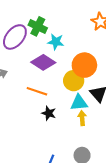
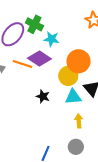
orange line: (37, 91) -> (22, 64), moved
black star: (49, 113) -> (43, 96), moved
yellow arrow: (82, 118) -> (79, 121), moved

